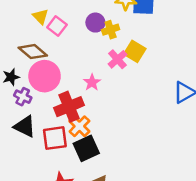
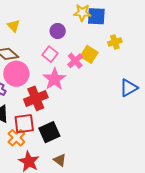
pink square: (57, 26) -> (50, 54), moved
yellow cross: (111, 30) -> (115, 42), moved
pink star: (92, 82) -> (54, 79), size x1.6
orange cross: (79, 126) -> (16, 138), moved

